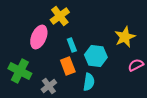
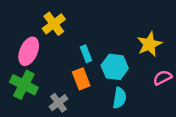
yellow cross: (60, 16) -> (54, 24), moved
pink ellipse: (39, 37) -> (29, 51), moved
cyan semicircle: (89, 82) -> (119, 98), moved

